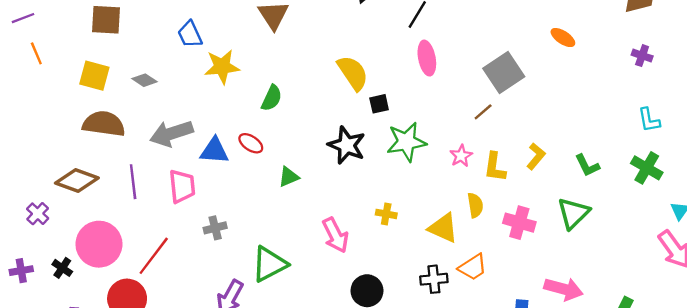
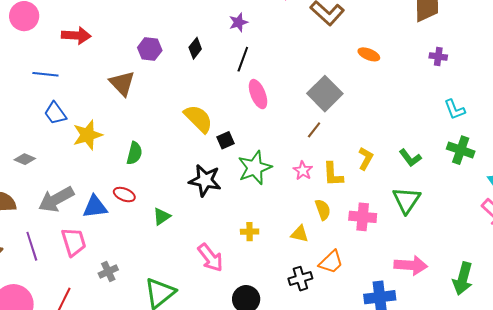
yellow triangle: (443, 228) -> (300, 234), size x0.7

